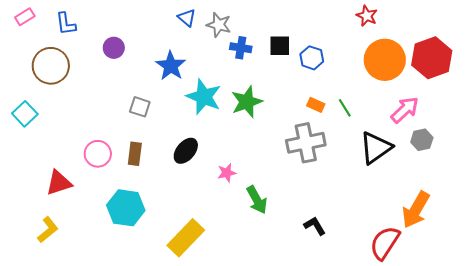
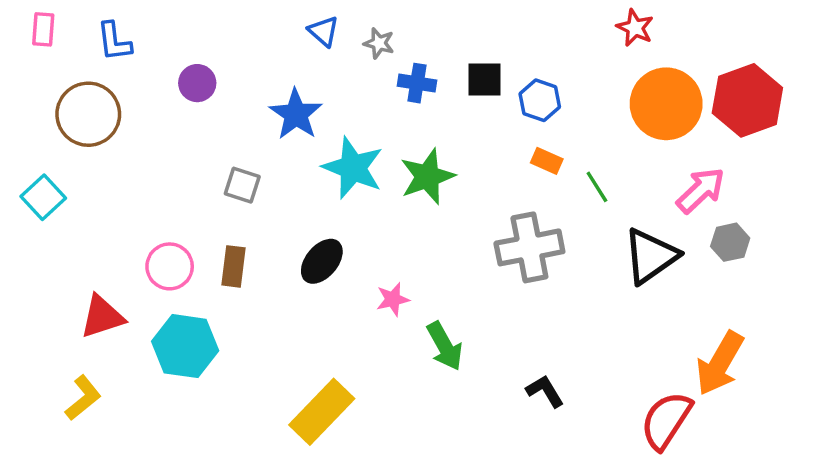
pink rectangle: (25, 17) -> (43, 29), turned -54
gray star: (219, 25) -> (379, 43), size x0.7
orange rectangle: (316, 105) -> (547, 161), moved
cyan hexagon: (126, 208) -> (185, 346), moved

